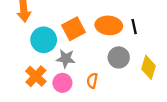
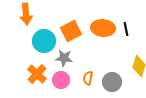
gray circle: (119, 57) -> (112, 82), moved

